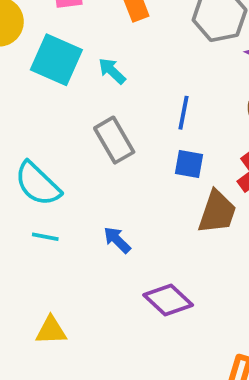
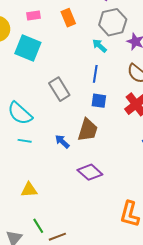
cyan arrow: (112, 71) -> (100, 46), moved
brown trapezoid: (217, 212) -> (88, 130), moved

